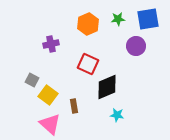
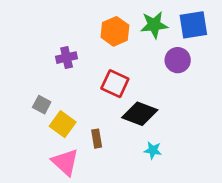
green star: (118, 19) -> (154, 25), size x1.5
black diamond: (107, 87) -> (140, 114), turned 44

